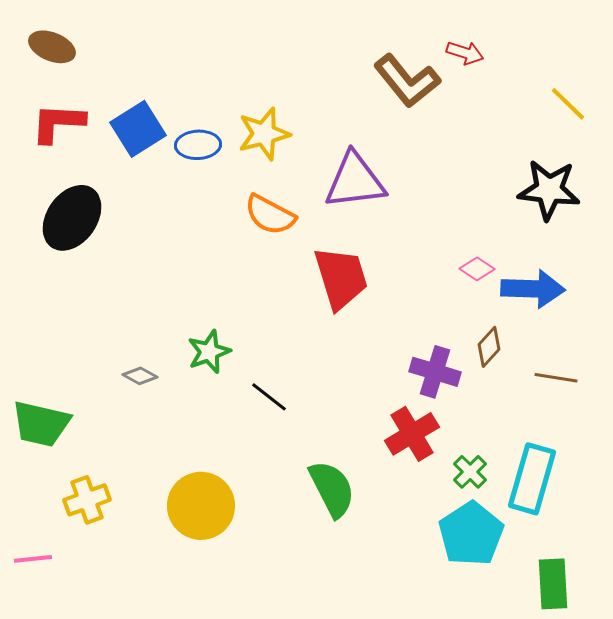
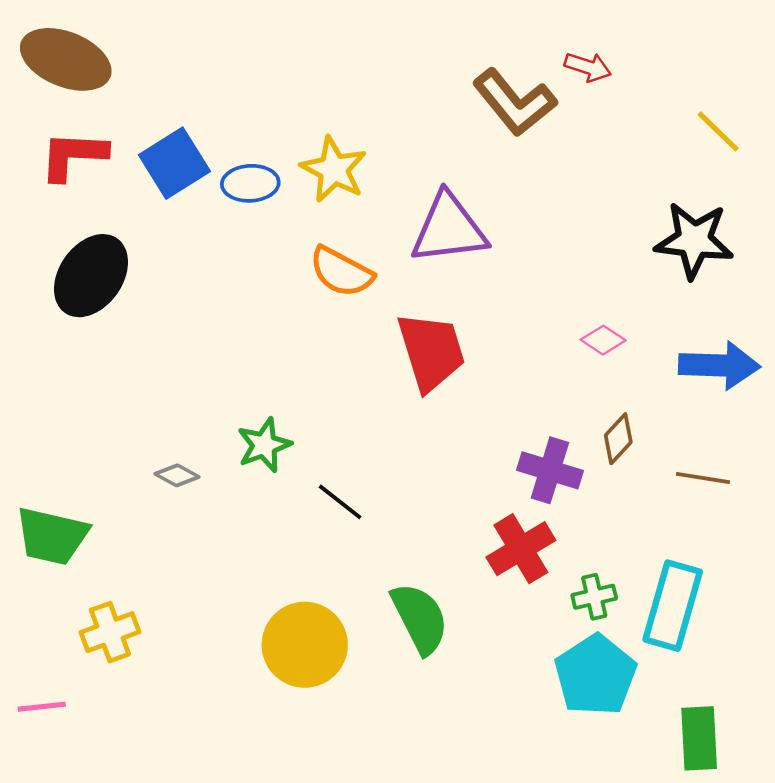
brown ellipse: (52, 47) -> (66, 59), size x1.5
yellow star: (264, 134) -> (334, 169), turned -30
blue arrow: (533, 289) -> (719, 365), moved
green cross: (470, 472) -> (594, 597), turned 32
yellow circle: (201, 506) -> (305, 645), moved

